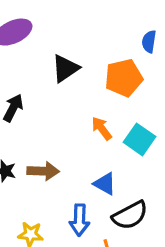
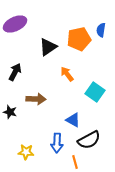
orange pentagon: (124, 78) -> (79, 39), moved
orange arrow: (102, 128) -> (67, 74), moved
brown arrow: (43, 171) -> (36, 99), moved

